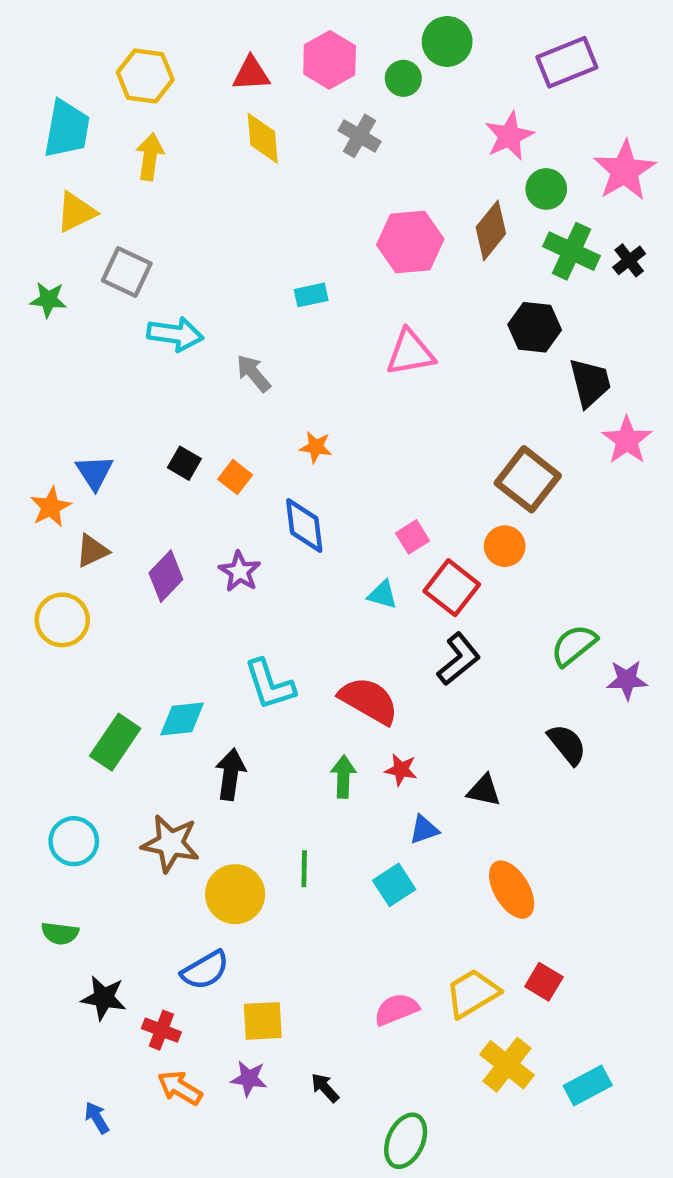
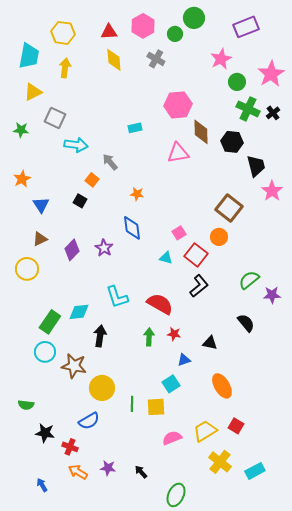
brown diamond: (491, 230) -> (201, 132), moved, turned -40
orange square: (235, 477) -> (92, 180), moved
orange star: (51, 507) -> (22, 179), moved
cyan circle: (74, 841) -> (45, 352), moved
green line: (304, 869) -> (132, 404), moved
yellow square: (263, 1021) -> (156, 407), moved

